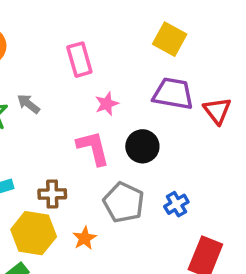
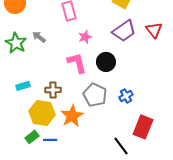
purple trapezoid: (173, 94) -> (124, 31), turned 135
red triangle: (217, 111) -> (154, 30), moved
orange star: (85, 238) -> (72, 116), size x1.6

